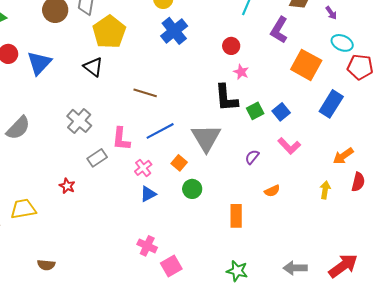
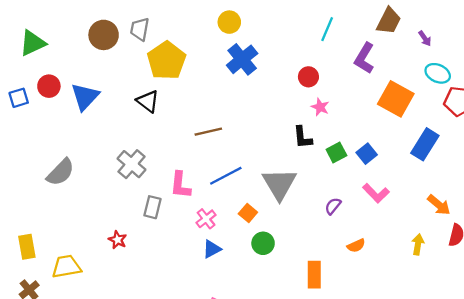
brown line: (145, 93) -> (208, 132), turned -30
black L-shape: (226, 98) -> (303, 137), size x0.7
orange arrow: (343, 156) -> (439, 205), turned -105
gray rectangle: (97, 158) -> (152, 207), turned -42

